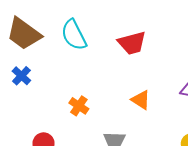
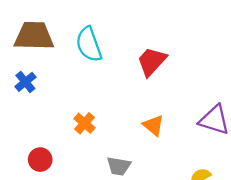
brown trapezoid: (24, 34) -> (34, 36), turned 138
red trapezoid: (132, 43) -> (152, 61), turned 140

